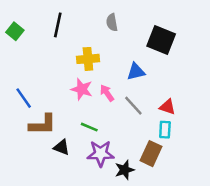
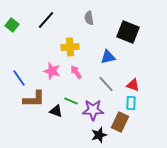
black line: (58, 25) -> (46, 20), turned 30
pink star: (82, 89) -> (52, 71), moved
pink arrow: (107, 93) -> (76, 72), moved
black triangle: (62, 147) -> (56, 111), moved
purple star: (101, 154) -> (93, 110), moved

